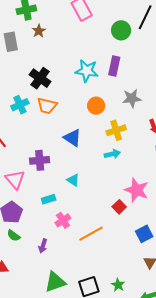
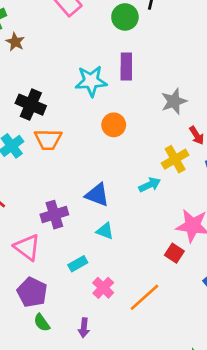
gray star: (132, 98) -> (174, 101), moved
yellow cross: (116, 130) -> (175, 159), moved
blue triangle: (72, 138) -> (97, 195), moved
green semicircle: (14, 236) -> (42, 323), turned 32

